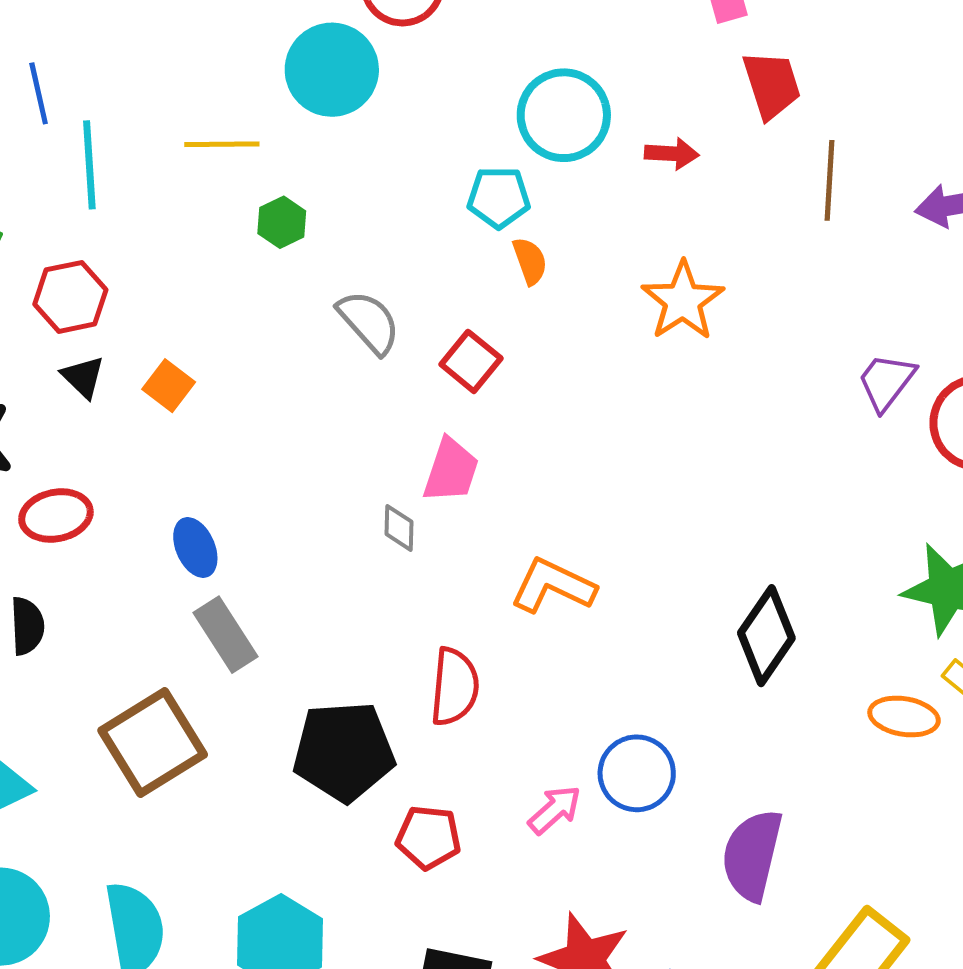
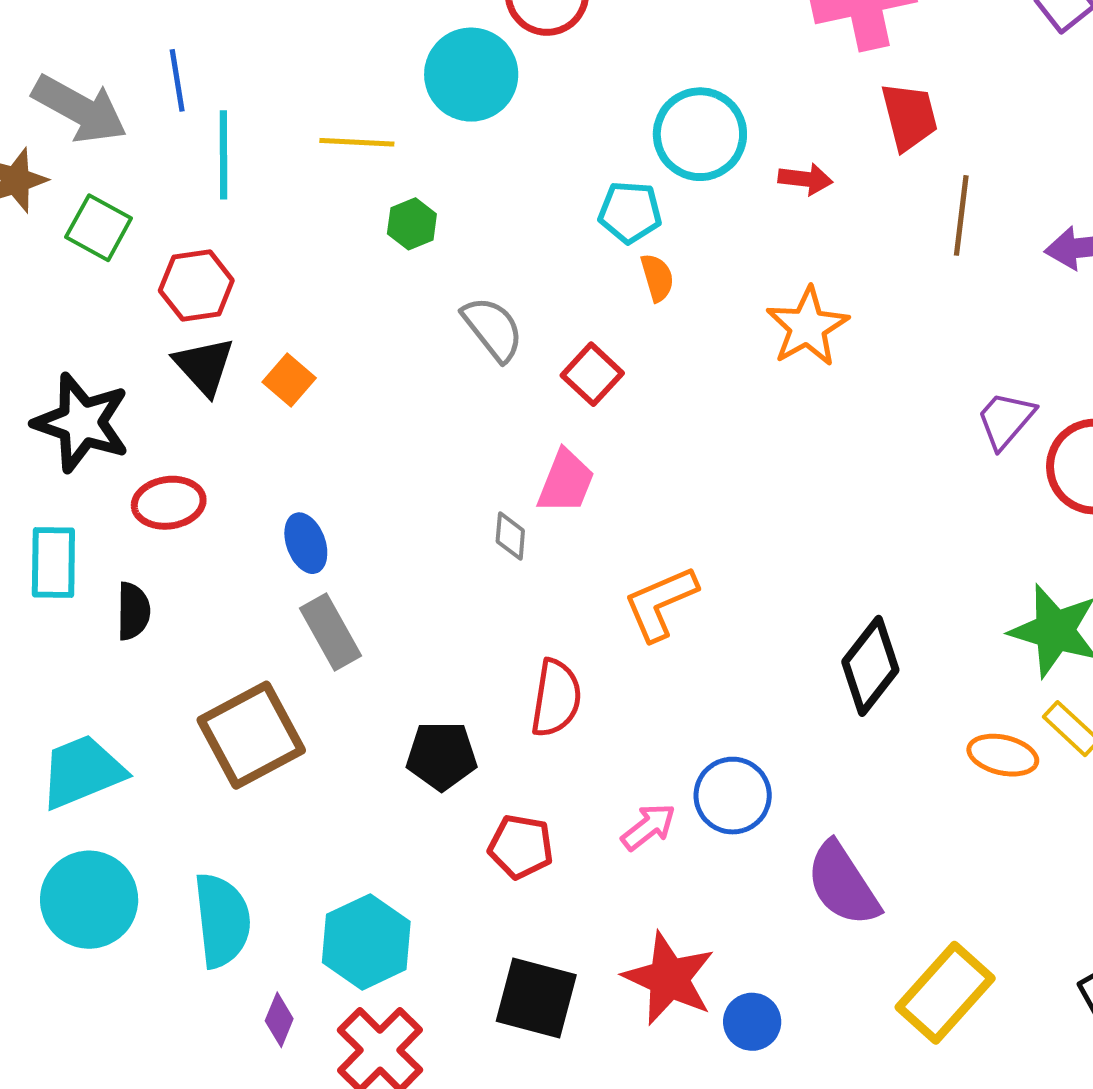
black triangle: (83, 377) -> (204, 366), size x1.4
orange L-shape: (553, 586) -> (660, 603), turned -52
black pentagon: (344, 751) -> (442, 756), size x0.7
purple semicircle: (752, 855) -> (843, 884), turned -50

